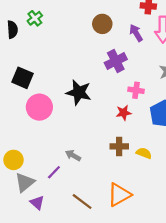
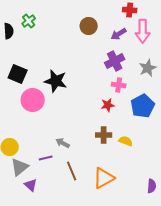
purple arrow: (136, 33) -> (119, 34), turned -91
purple cross: (116, 61) -> (115, 61), moved
black star: (79, 92) -> (56, 81), moved
purple line: (54, 172) -> (46, 158), turned 32
brown line: (82, 201) -> (72, 171), moved, turned 30

